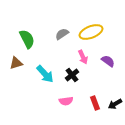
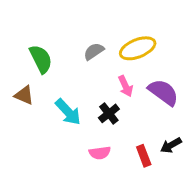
purple semicircle: (108, 61) -> (163, 92), size x1.5
brown triangle: (16, 63) -> (24, 95), turned 40
black arrow: (115, 104) -> (171, 145), moved

